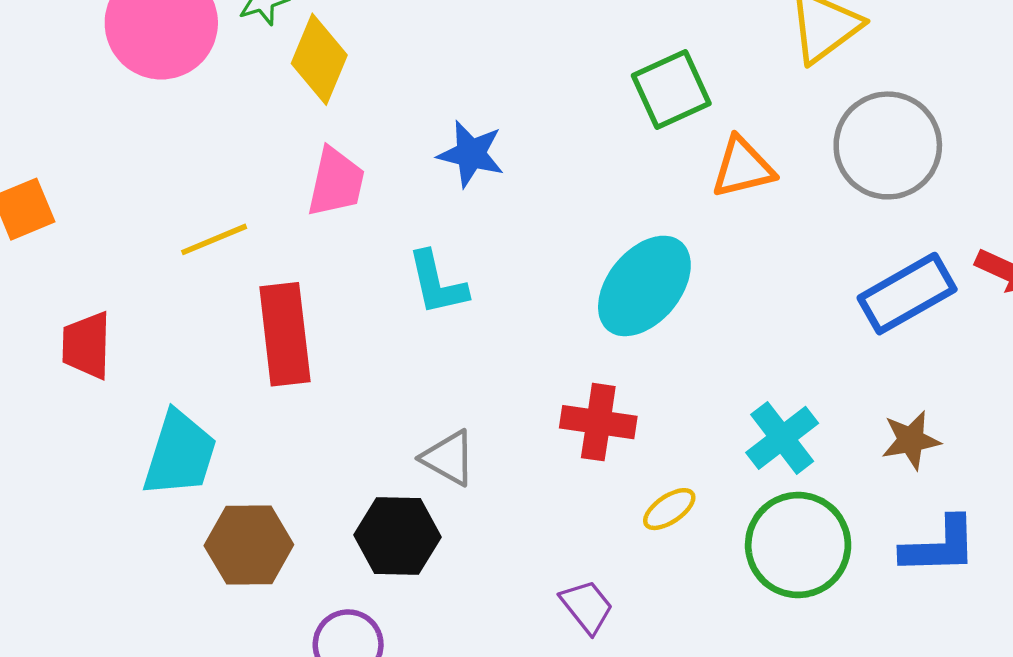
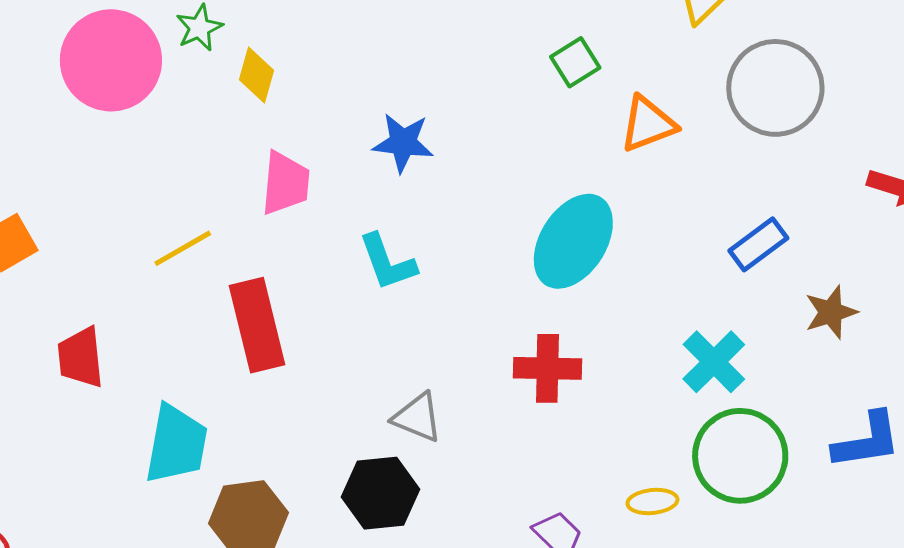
yellow diamond: (319, 59) -> (256, 75), size x0.7
green square: (671, 89) -> (575, 62), size x0.7
blue rectangle: (907, 294) -> (758, 244), moved, size x0.7
brown star: (911, 440) -> (831, 312), moved
yellow ellipse: (669, 509) -> (652, 502), moved, turned 36

